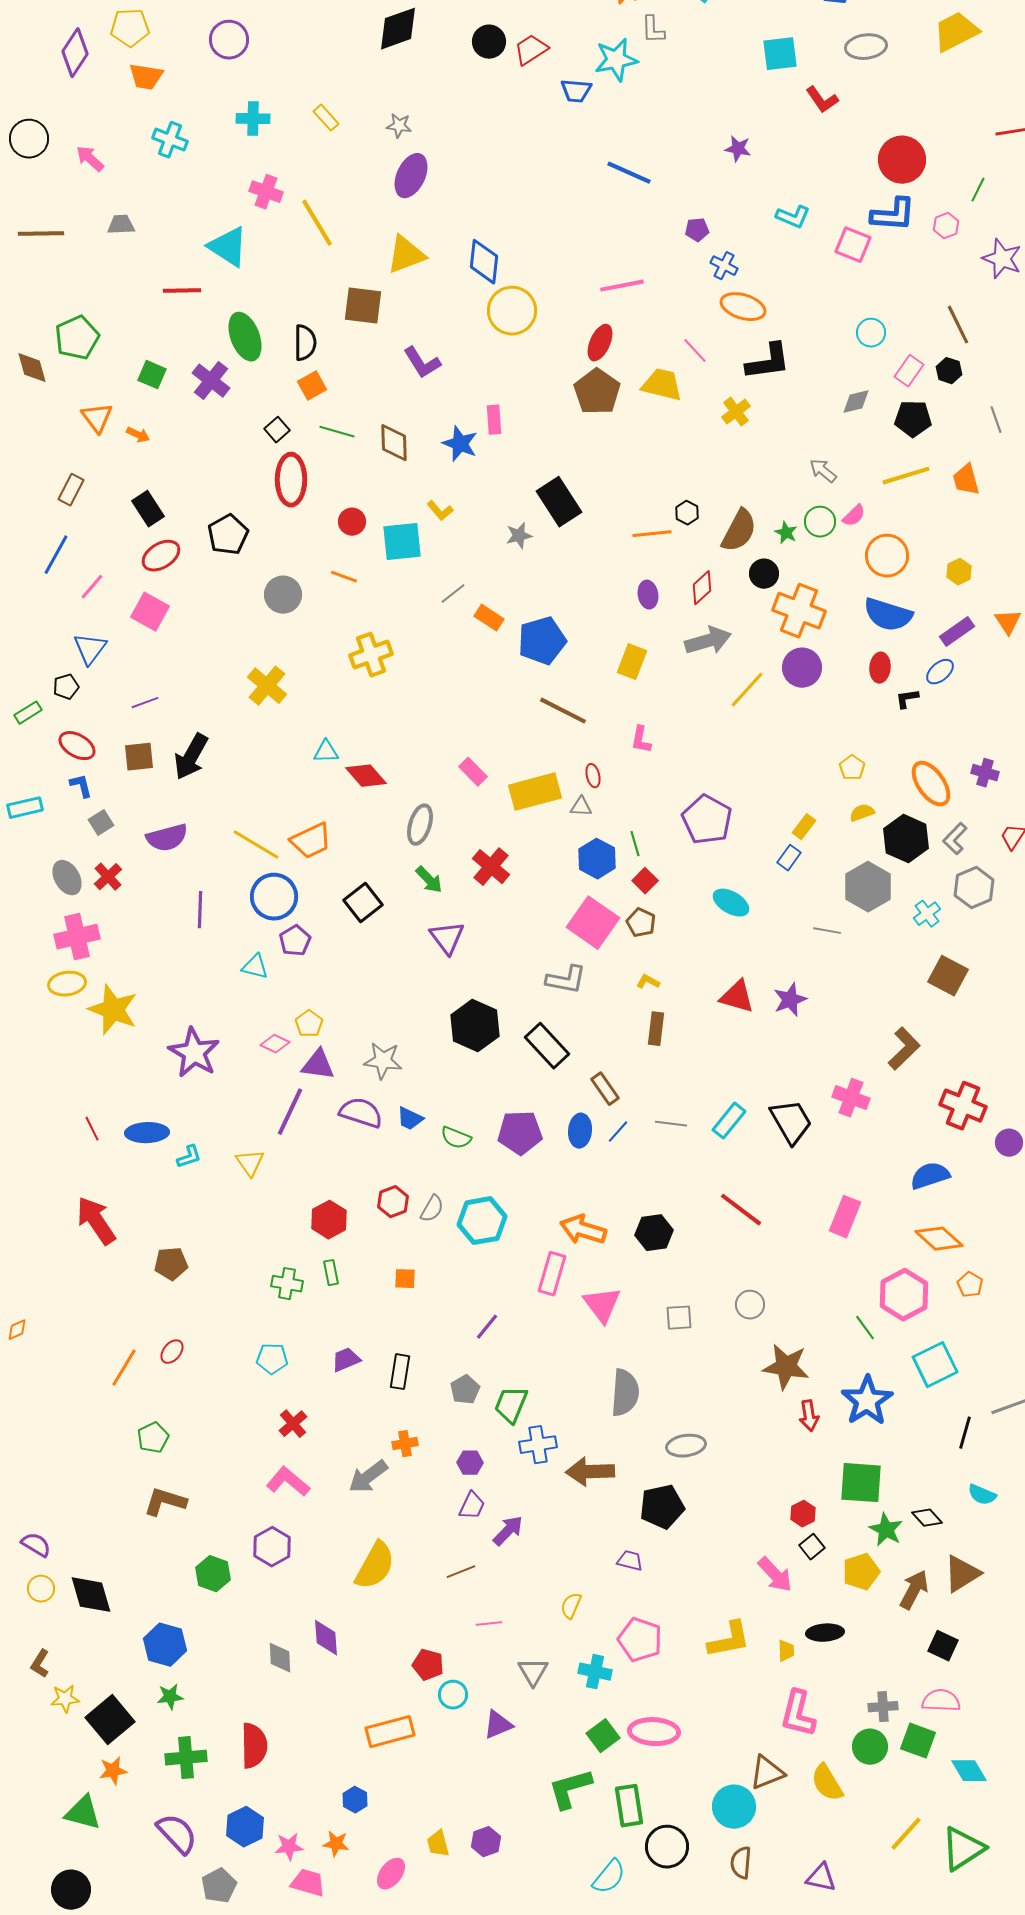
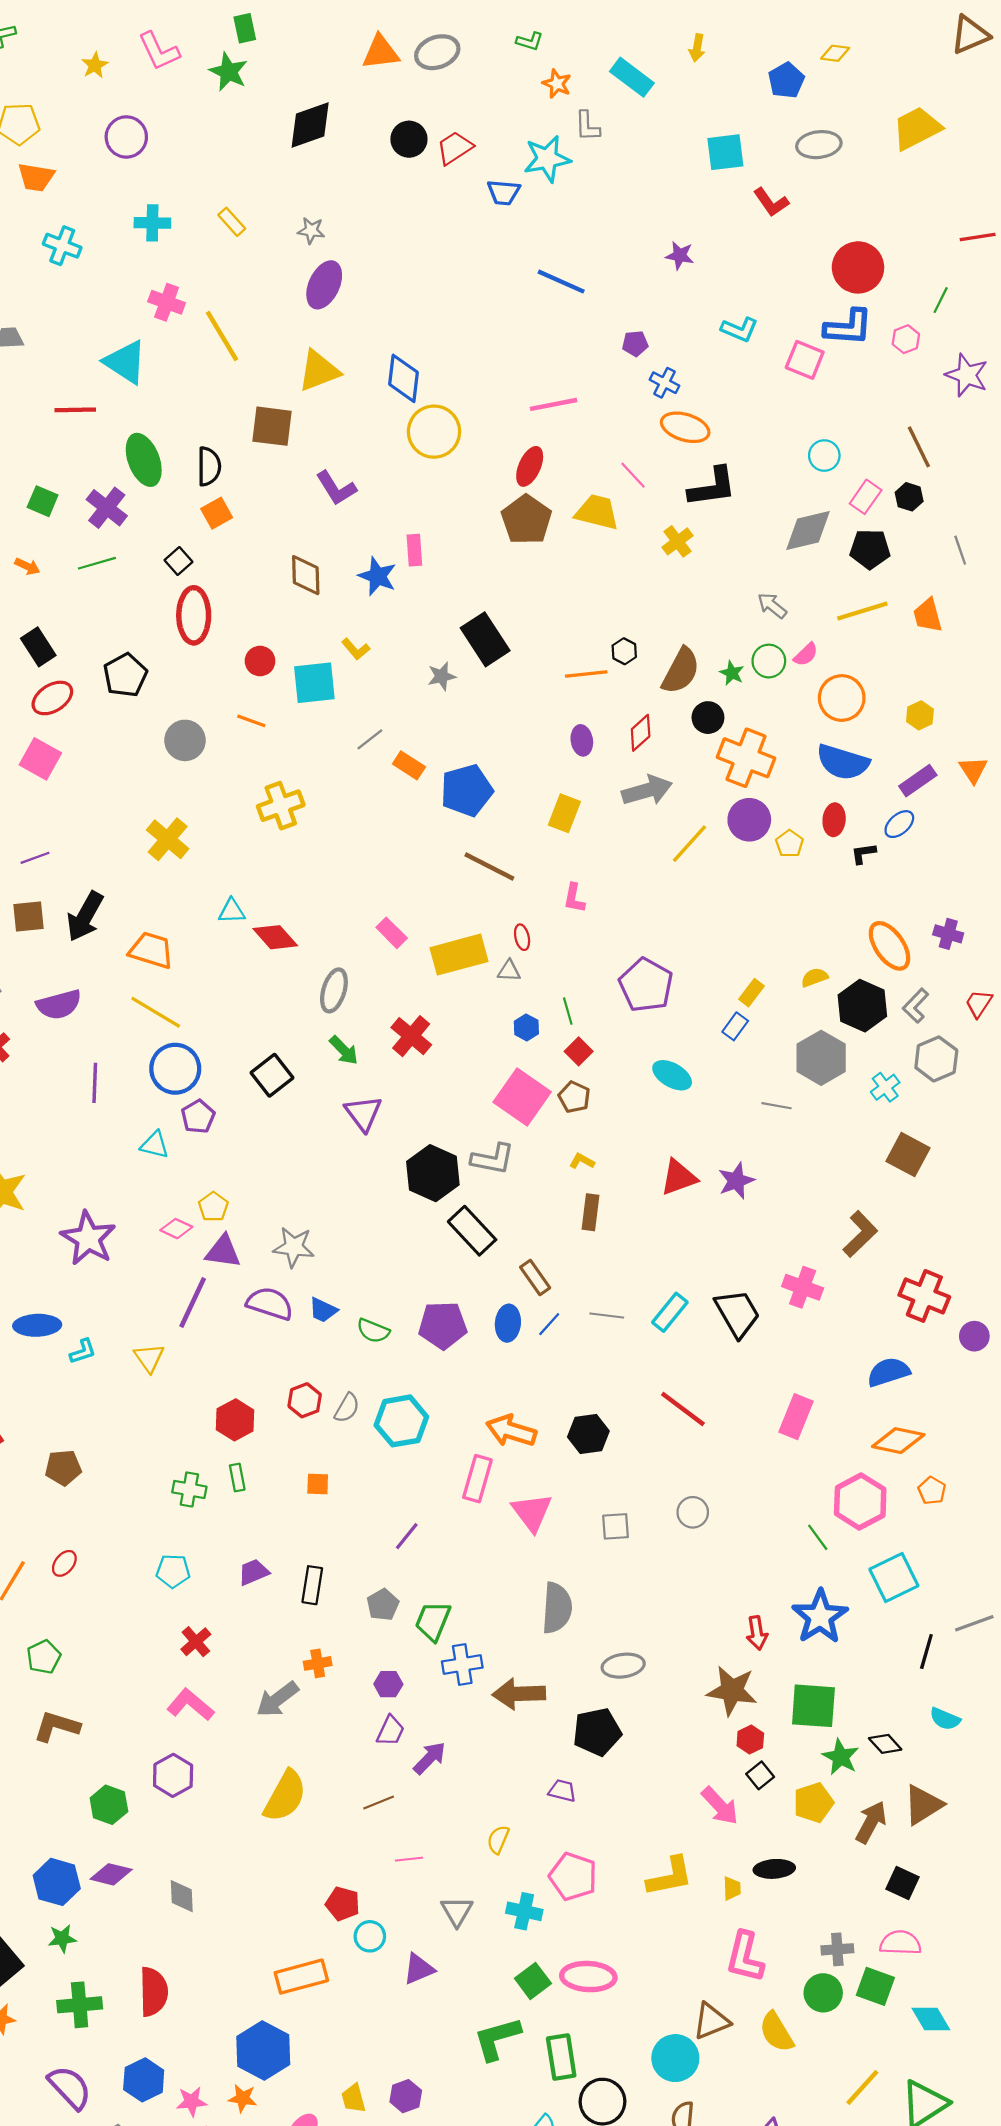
gray diamond: (856, 402) -> (808, 531), size x1.6
green line: (337, 432) -> (97, 563), moved, turned -32
yellow pentagon: (852, 768) -> (789, 844), moved
orange trapezoid: (311, 841) -> (151, 950), moved, turned -138
blue hexagon: (597, 859) -> (526, 1027), size x0.6
red triangle: (737, 997) -> (679, 1177), turned -36
black hexagon: (475, 1026) -> (433, 1173), moved
orange diamond: (939, 1239) -> (898, 1441), turned -30
brown star: (786, 1367) -> (732, 1691), moved
purple diamond: (326, 1638) -> (111, 1874), moved, turned -72
blue hexagon: (355, 1800) -> (263, 2050), size x2.0

